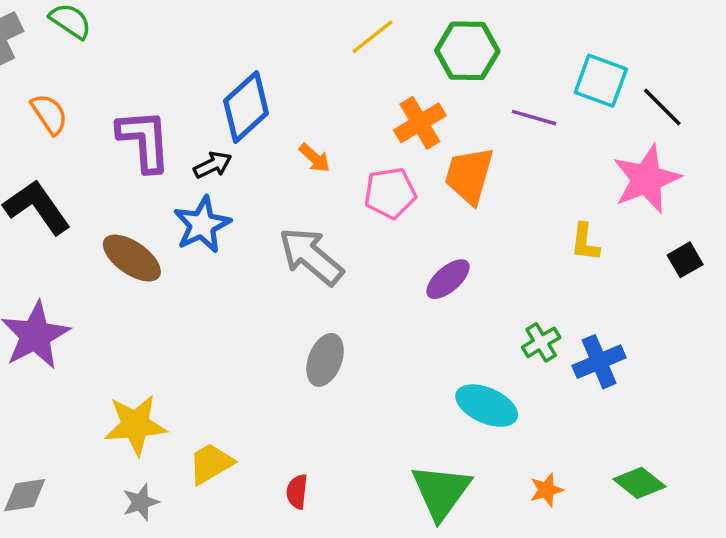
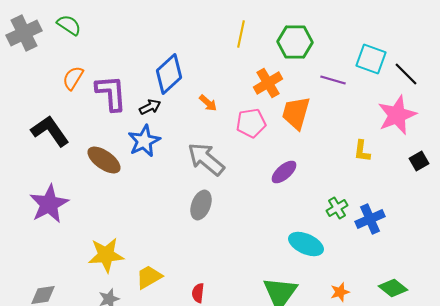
yellow line: (372, 37) -> (241, 34), turned -40
orange semicircle: (49, 114) -> (73, 78), moved, turned -115
gray ellipse: (325, 360) -> (201, 205), moved

